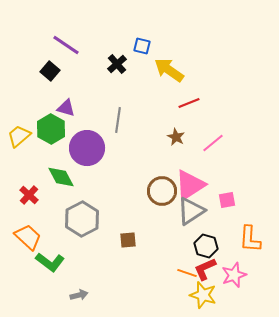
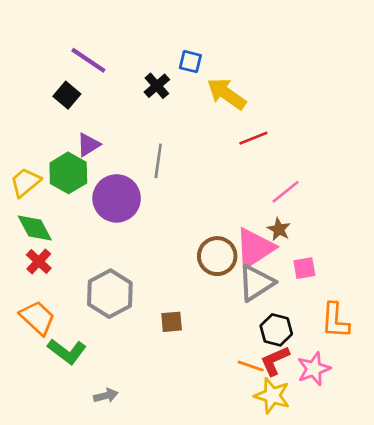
purple triangle: (66, 108) -> (88, 145), turned -48
brown star: (176, 137) -> (279, 229), moved
green diamond: (61, 177) -> (35, 228), moved

